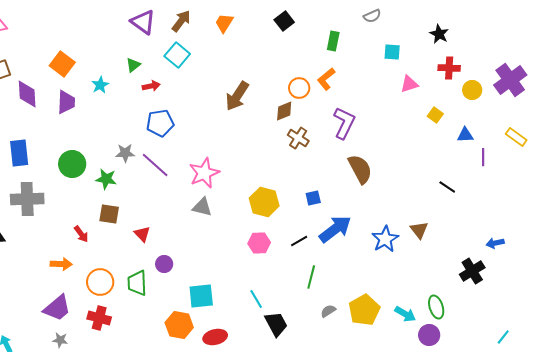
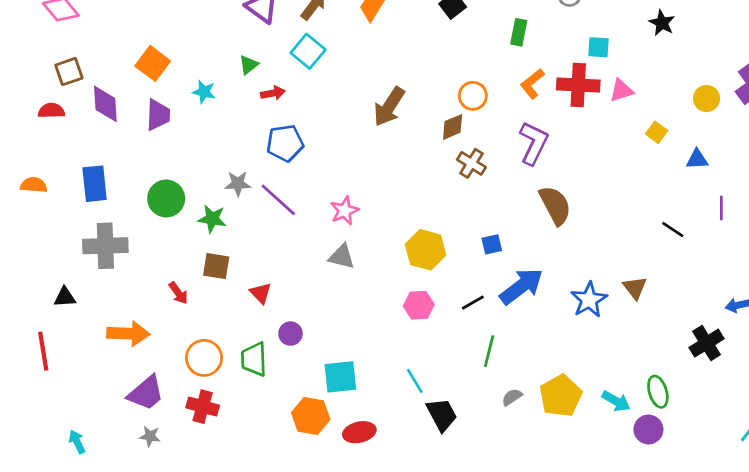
red cross: (449, 68) -> (578, 85), moved, size x1.4
orange L-shape: (326, 79) -> (532, 84), moved
cyan star: (100, 85) -> (204, 92), turned -30
purple line: (483, 157) -> (721, 208), moved
pink star: (204, 173) -> (344, 211), size x0.7
orange arrow: (61, 264) -> (128, 334), moved, size x1.4

